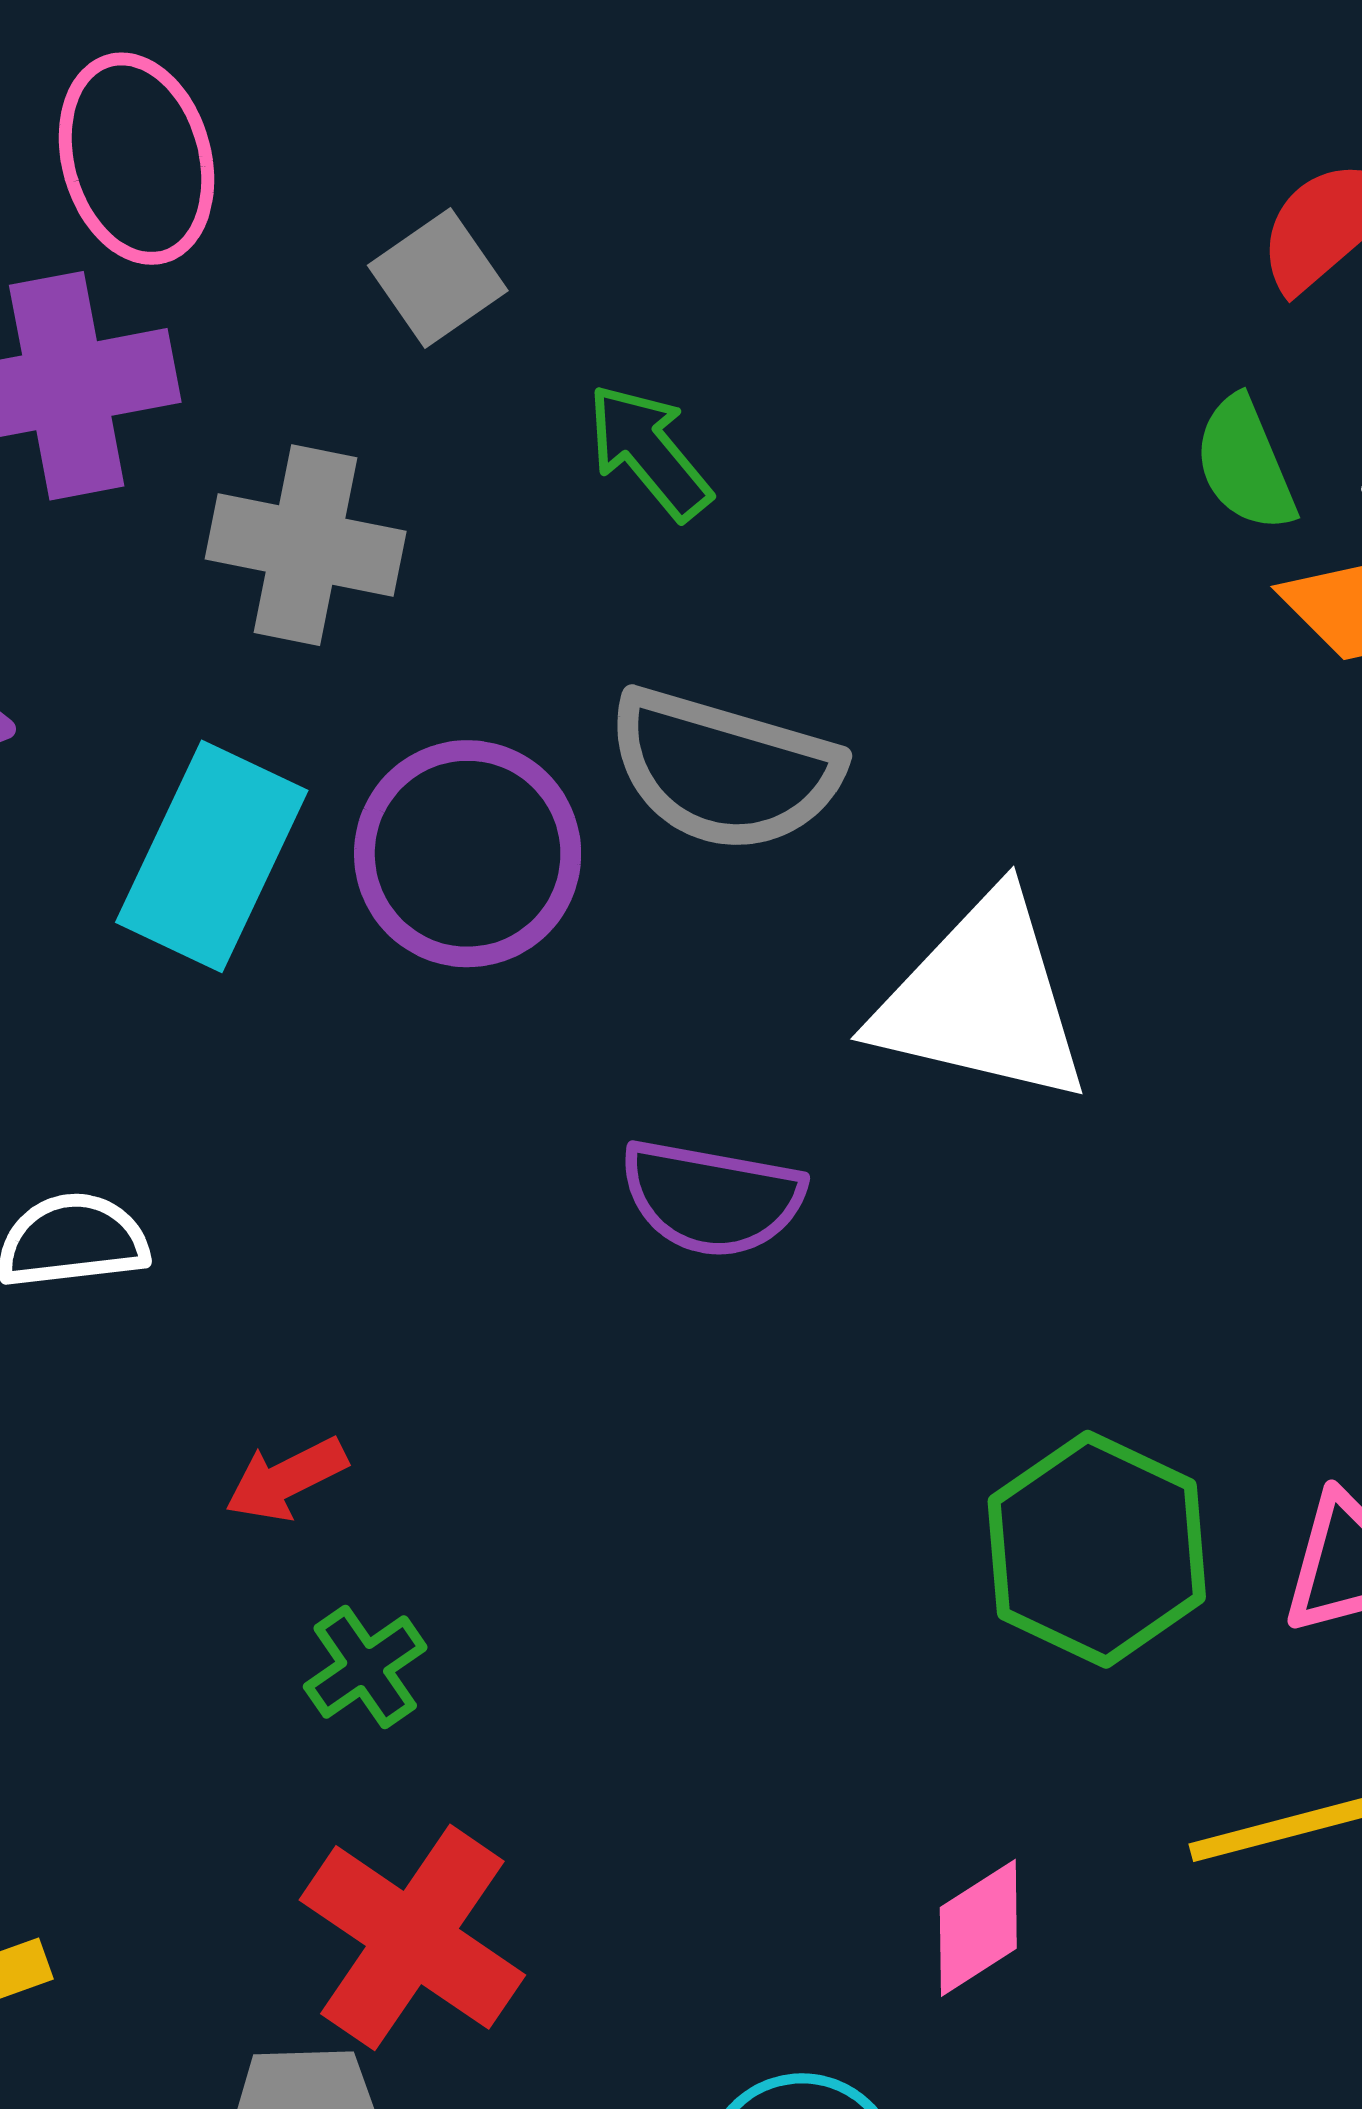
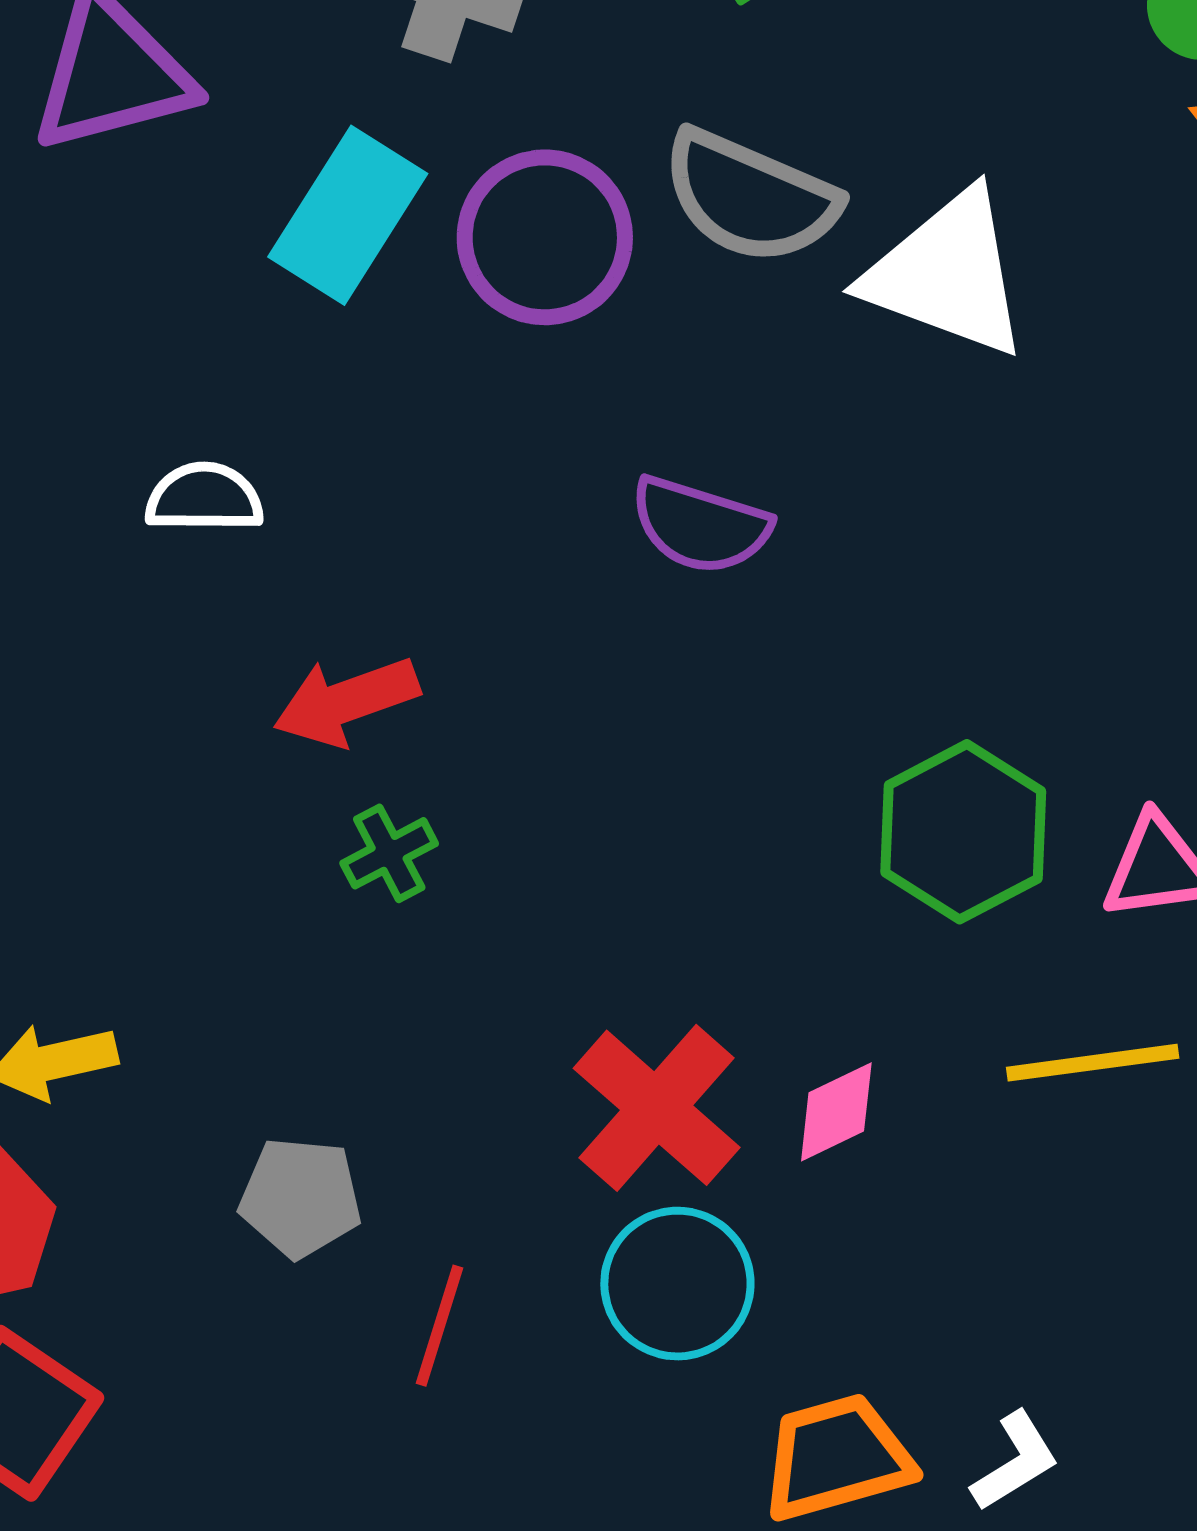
white triangle: (982, 1000) -> (947, 274), moved
red arrow: (286, 1479) -> (346, 701), size x1.5
red cross: (412, 1937) -> (657, 1108), moved

